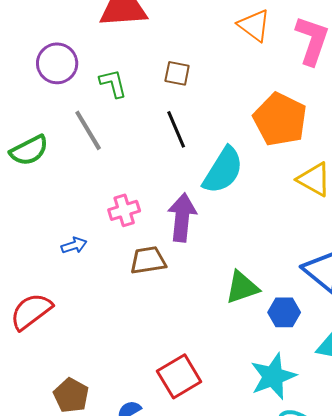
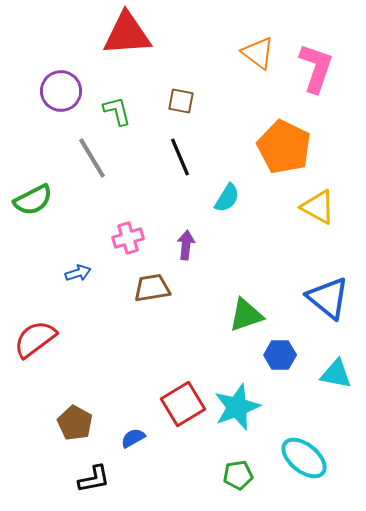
green semicircle: (29, 150) -> (33, 200), moved
cyan semicircle: (223, 170) -> (227, 198), size x0.6
purple arrow: (182, 217) -> (186, 245), size x0.6
blue hexagon: (284, 312) -> (280, 355), moved
cyan star: (273, 376) -> (237, 407), moved

